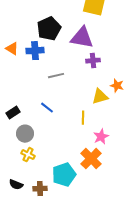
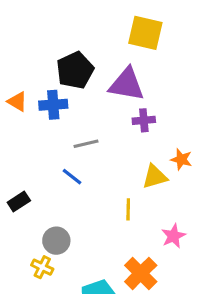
blue line: (47, 108) -> (72, 177), moved
gray circle: (25, 134) -> (56, 241), moved
pink star: (101, 137) -> (174, 236), moved

